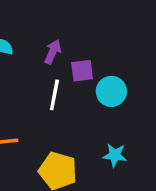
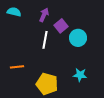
purple square: (82, 71) -> (61, 26), turned -32

